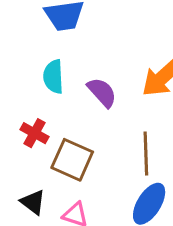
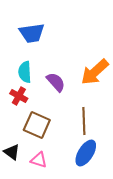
red cross: (35, 133) -> (19, 96), moved

